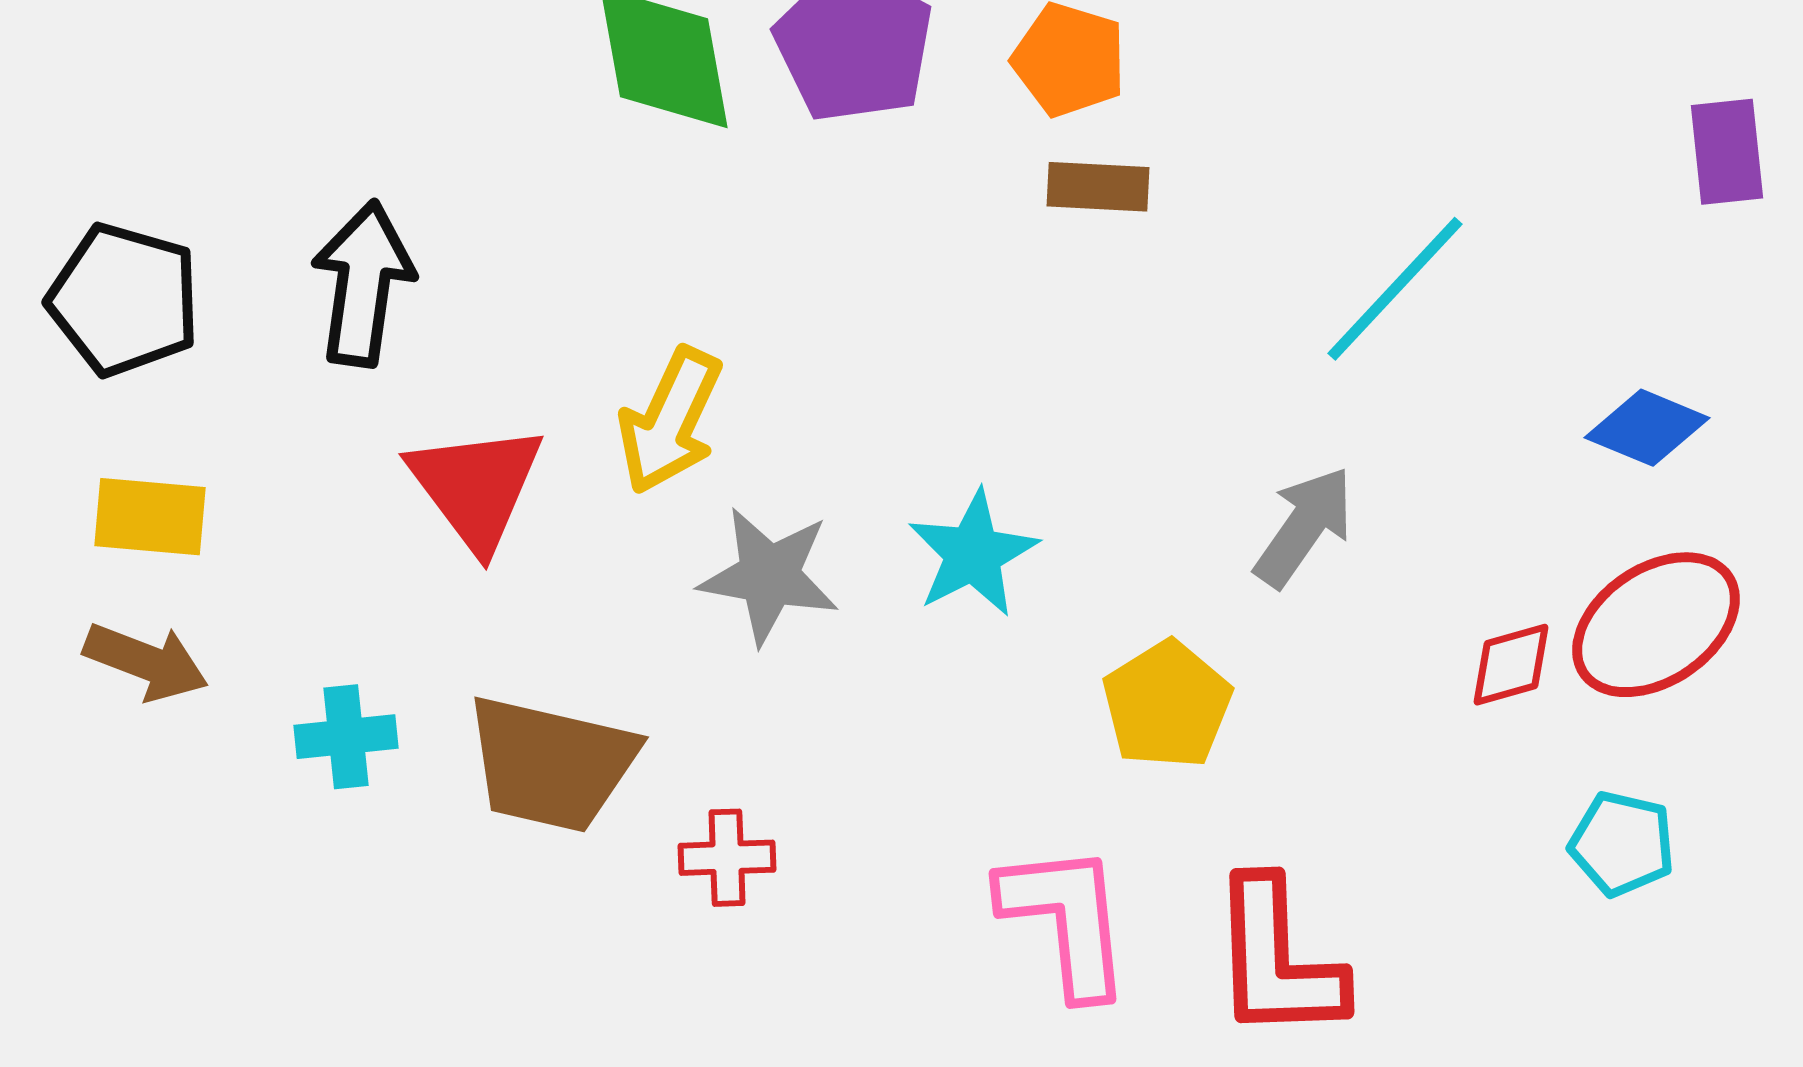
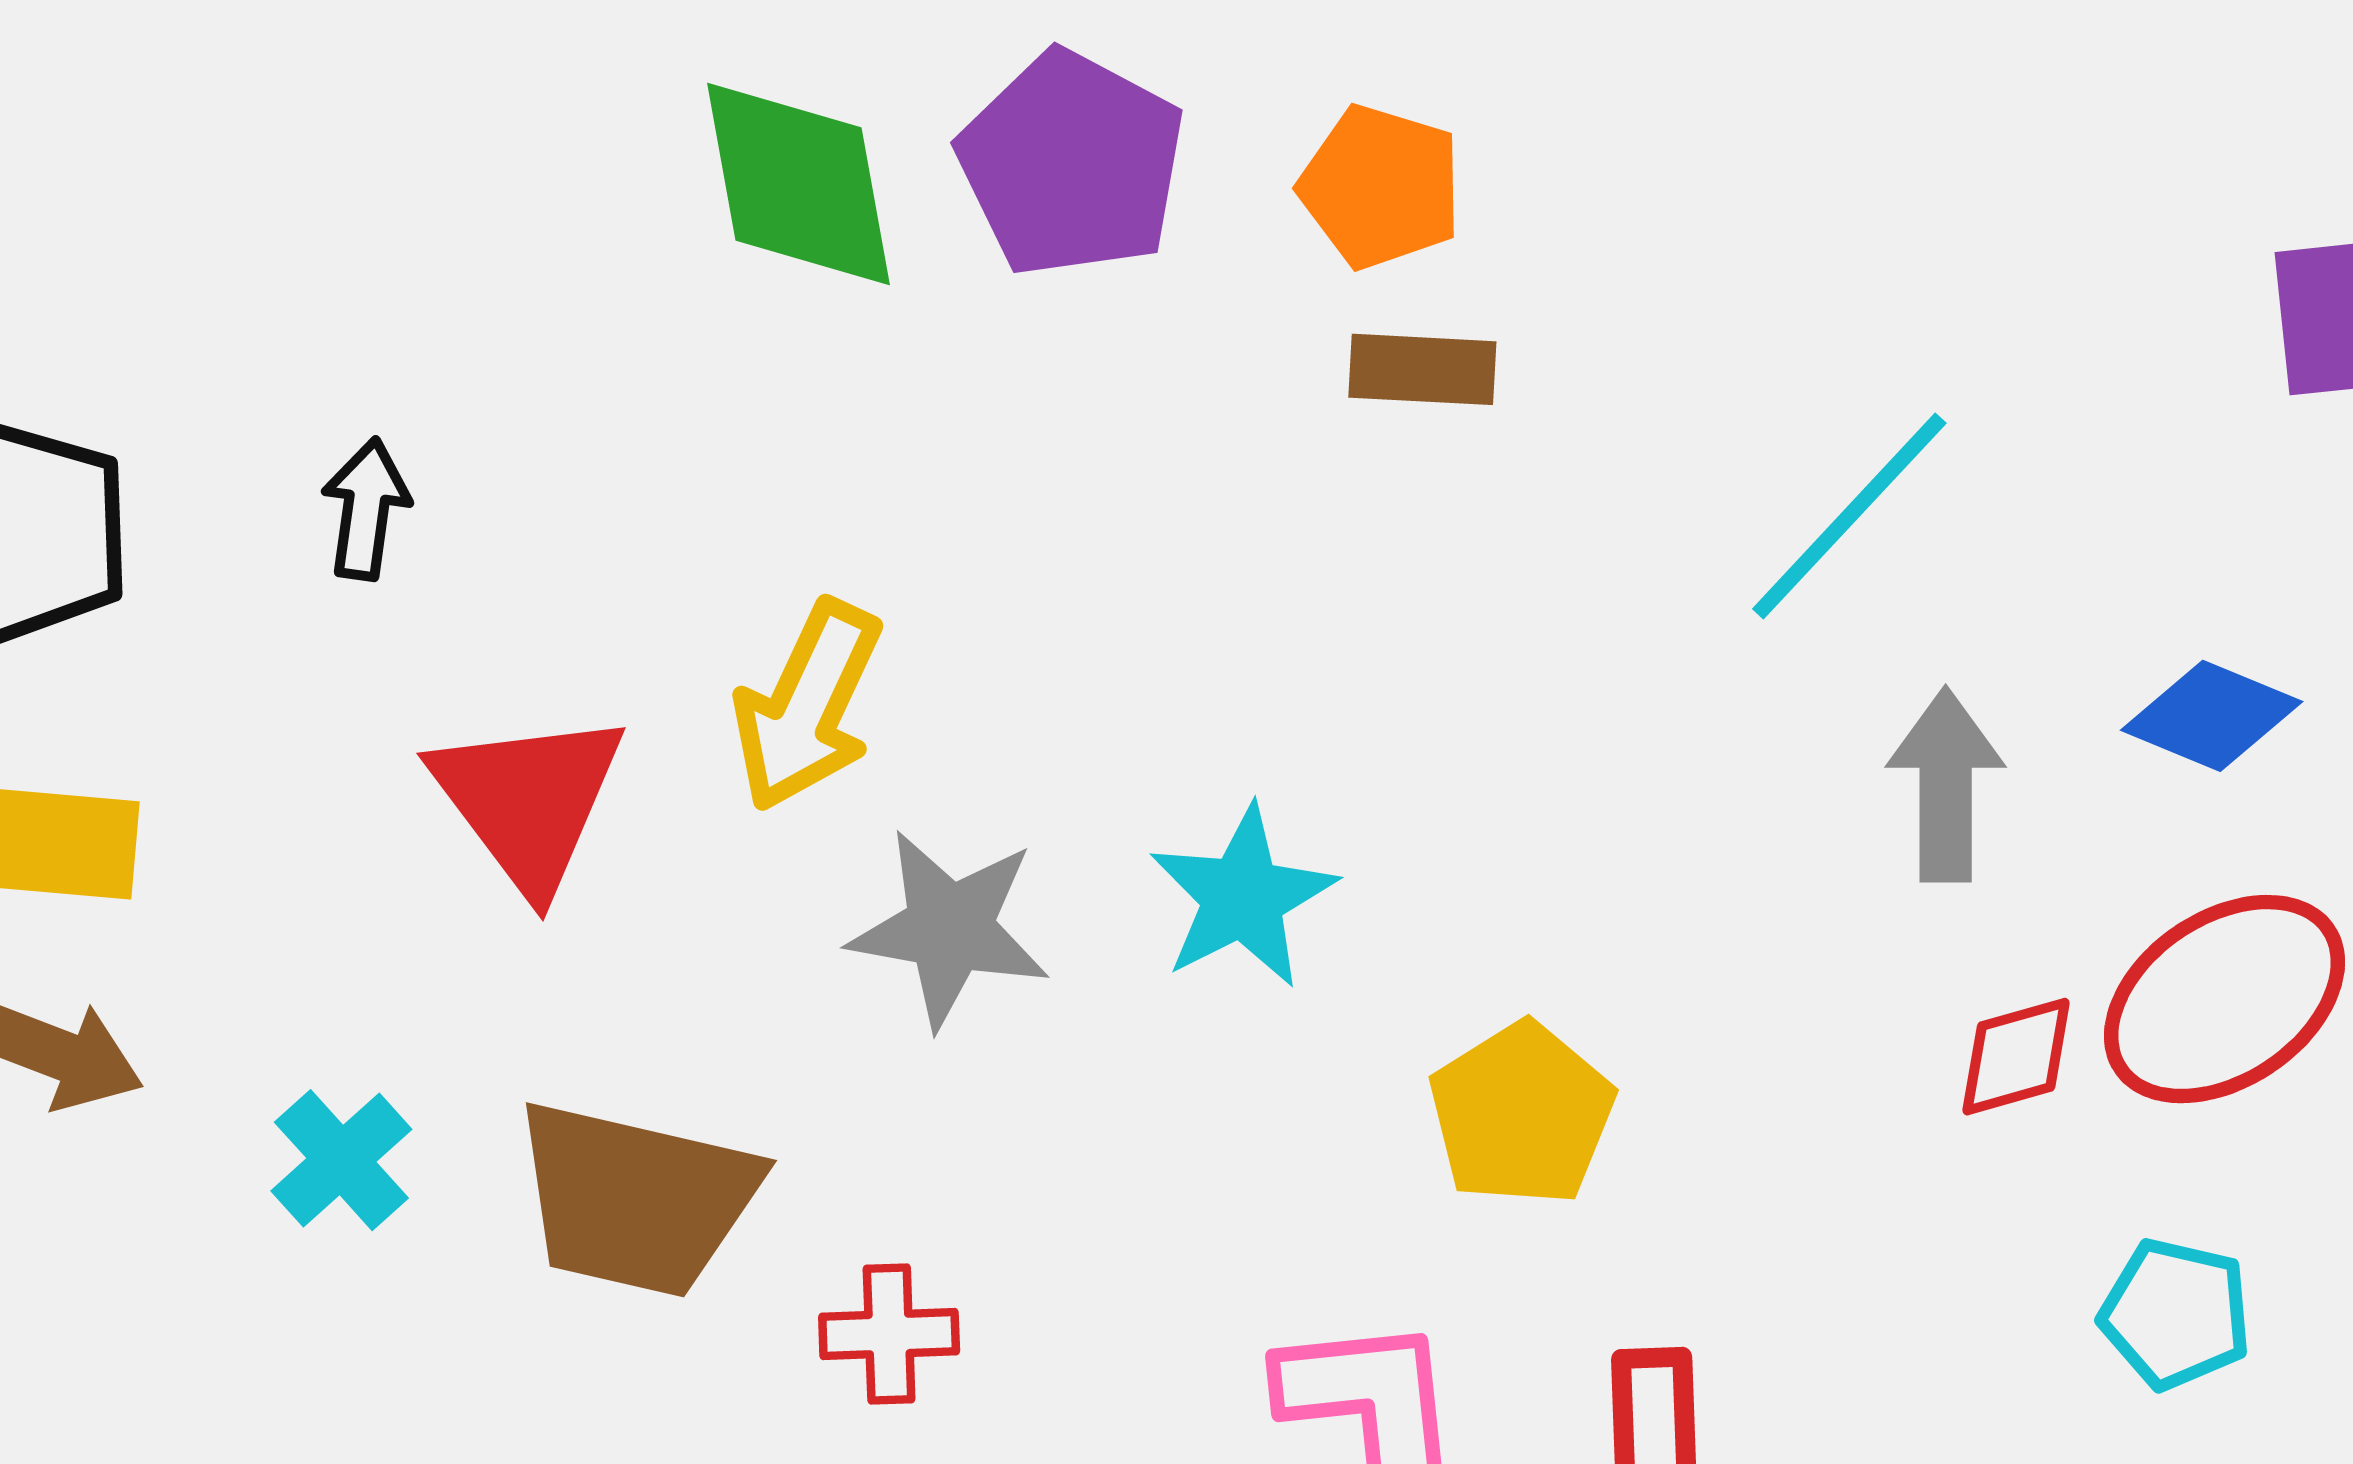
black arrow: (363, 284) -> (366, 509), size x0.6
gray arrow: (1304, 527) -> (1946, 785), moved, turned -35
cyan cross: (346, 737) -> (341, 1160), turned -36

